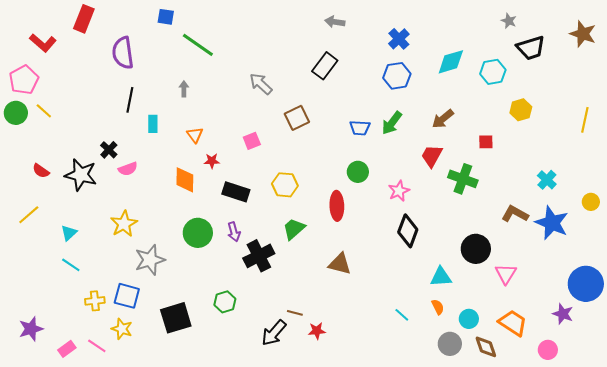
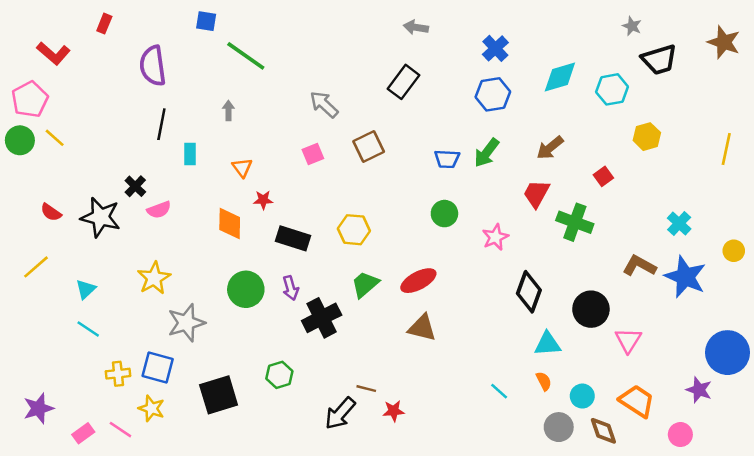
red rectangle: (84, 19) -> (104, 24), size x0.6
pink square: (252, 141) -> (313, 154), moved
red square: (486, 142) -> (603, 176), turned -35
red ellipse: (337, 206) -> (418, 281), moved, turned 64
black diamond: (408, 231) -> (529, 292), moved

